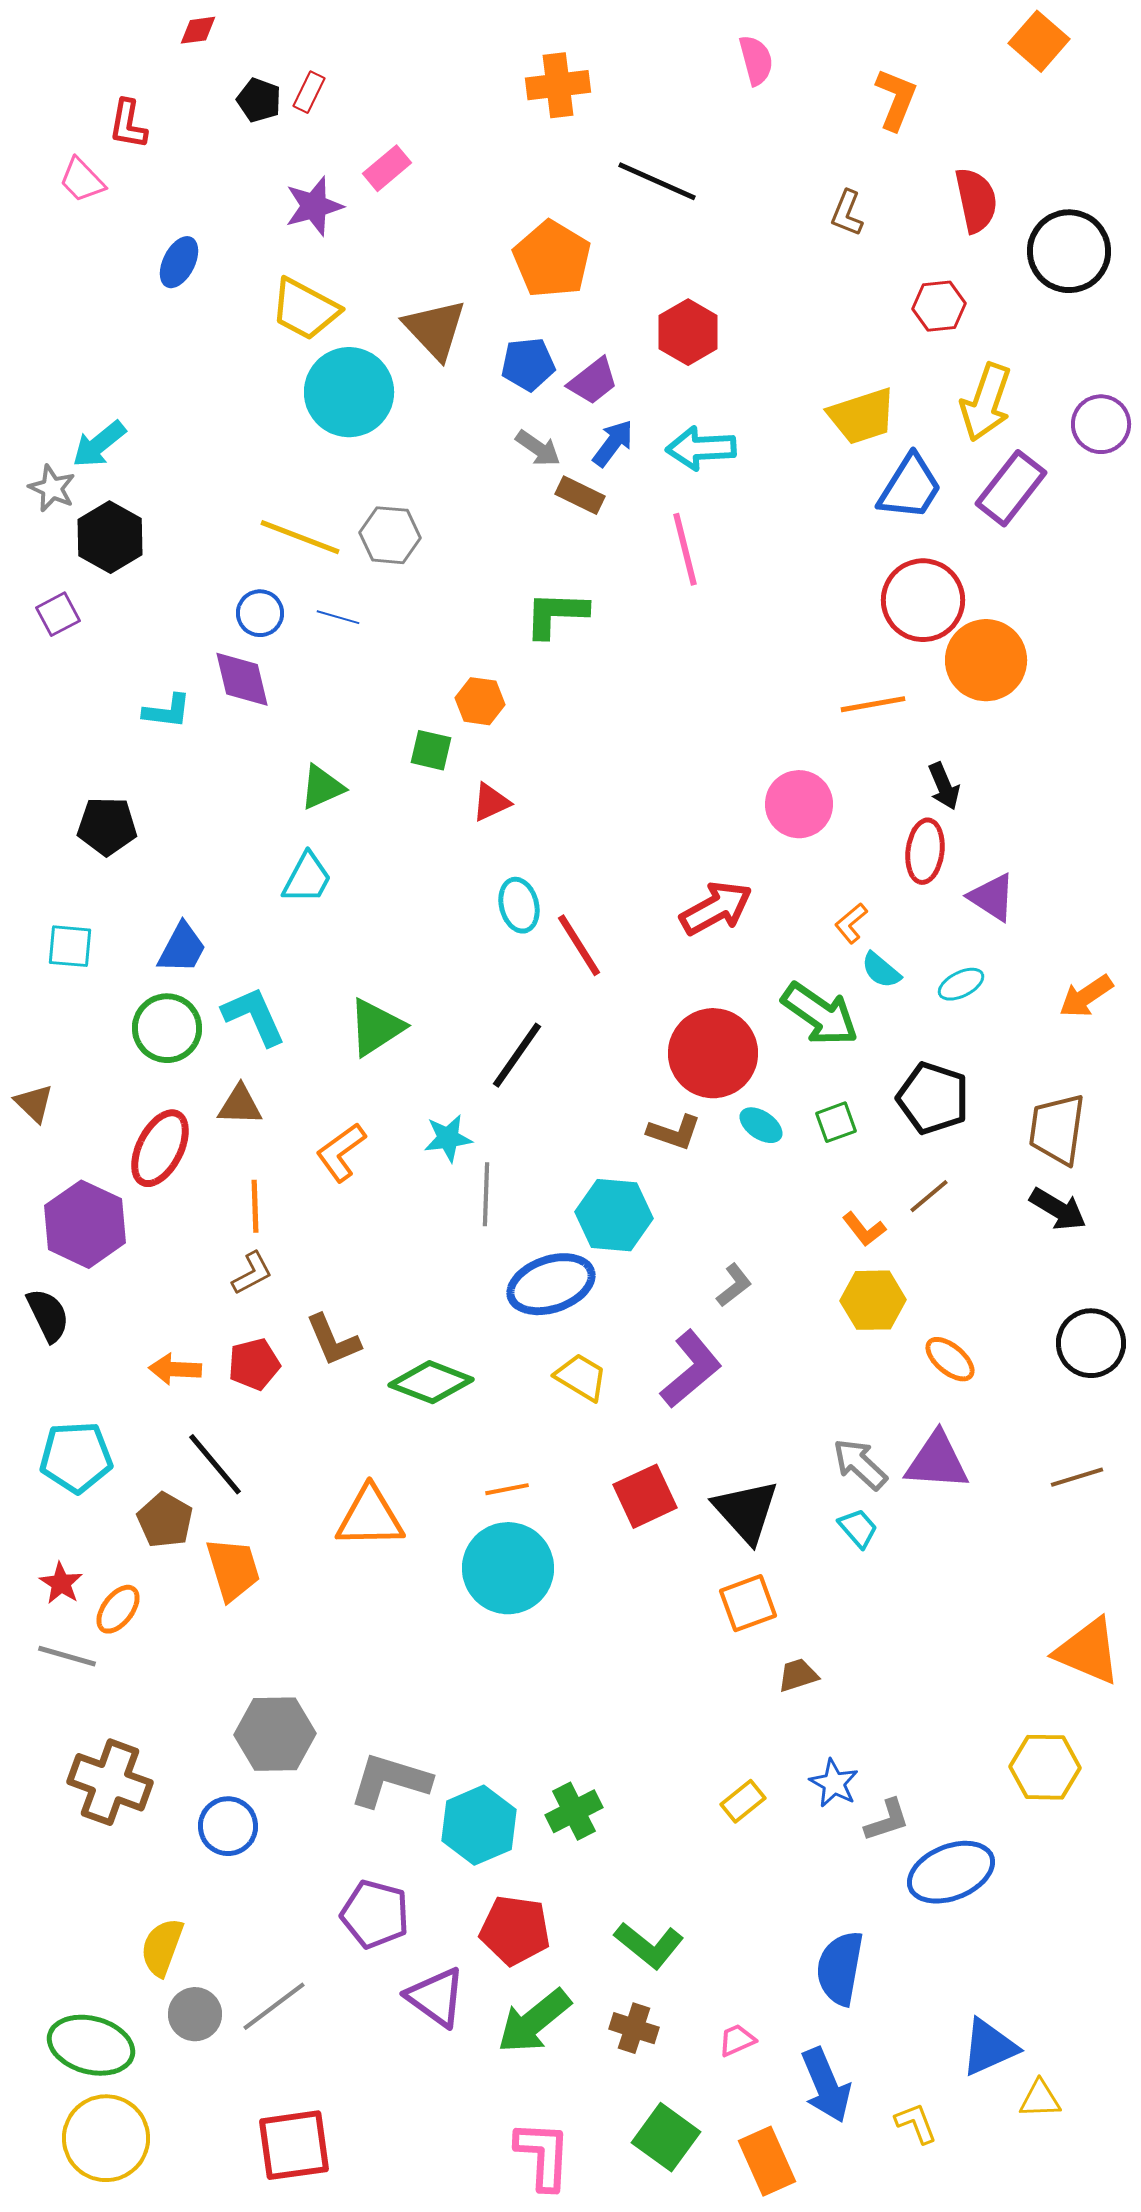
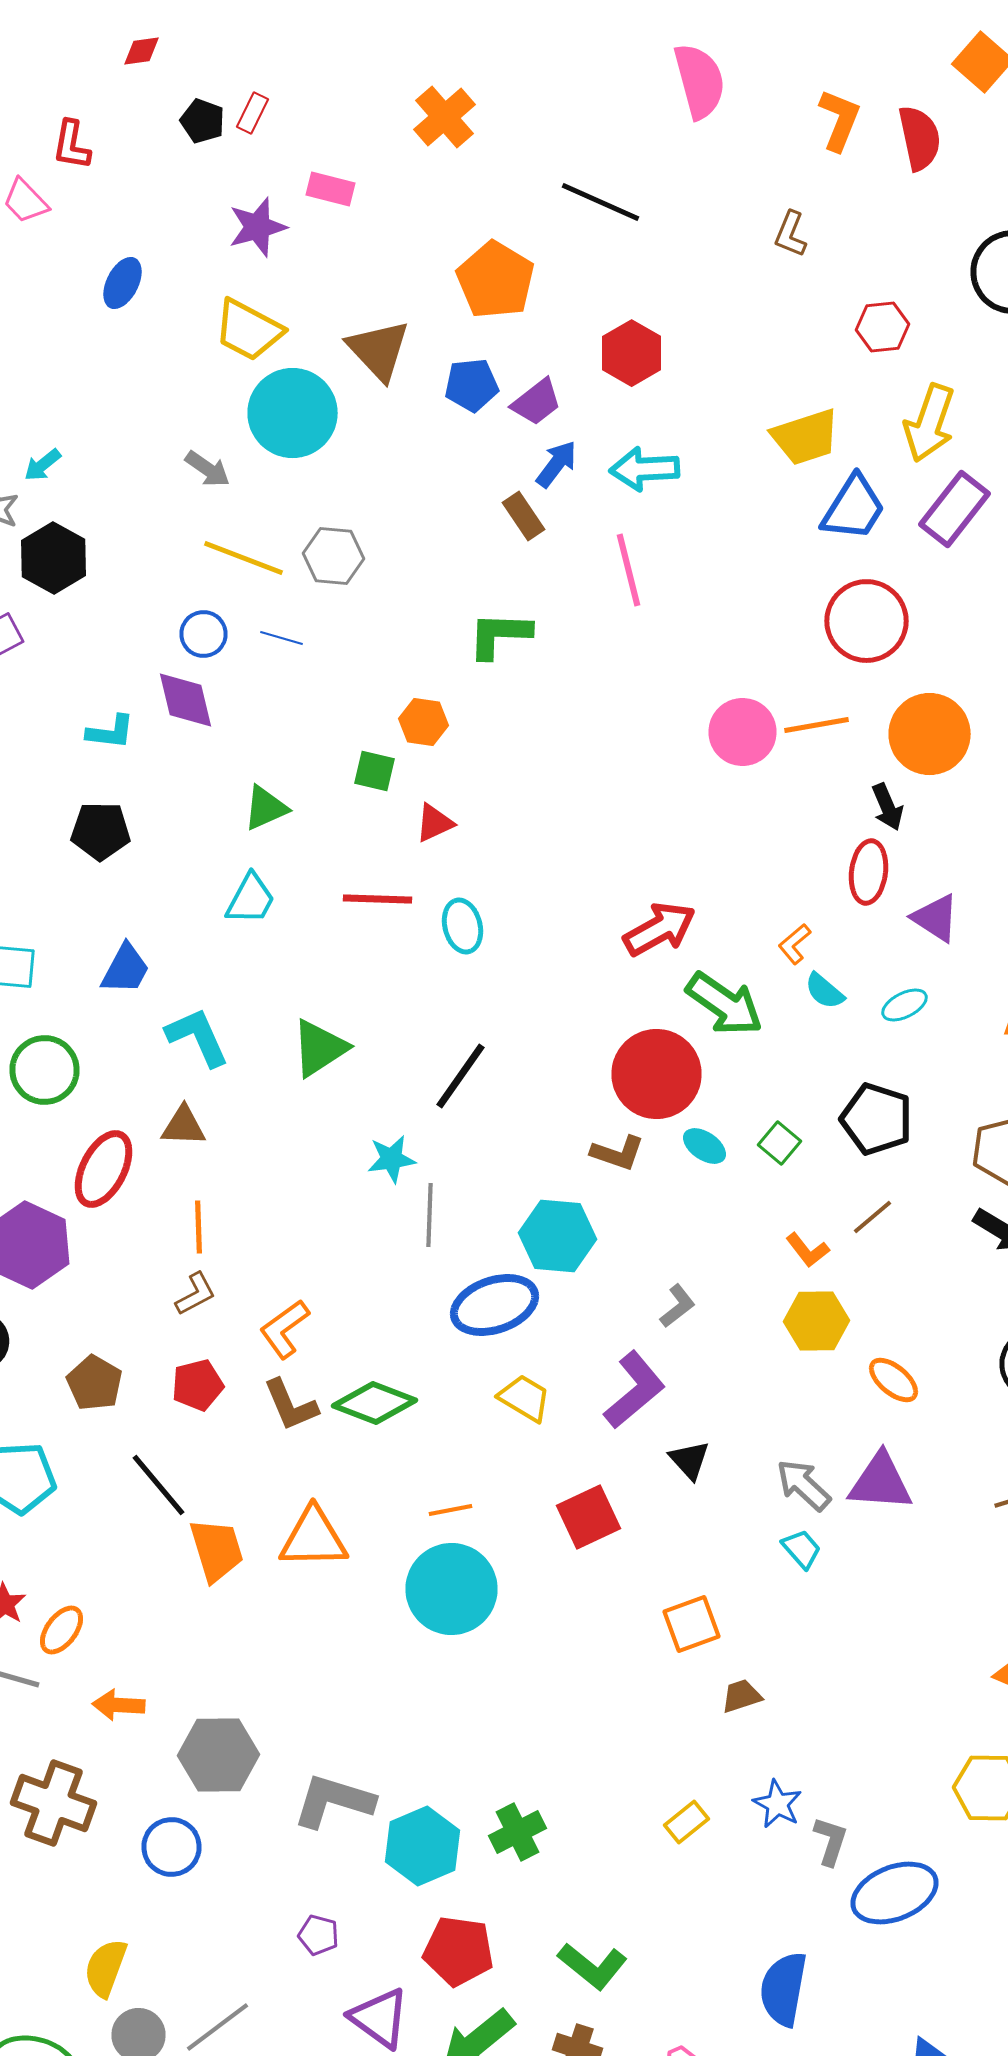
pink semicircle: (756, 60) -> (700, 81), size x1.5
orange cross: (558, 85) -> (444, 117), moved, turned -34
pink rectangle: (387, 168) -> (330, 189), turned 54
red semicircle: (976, 200) -> (920, 138), moved
cyan arrow: (99, 444) -> (42, 465), size x0.7
gray arrow: (538, 448) -> (208, 469), moved
brown rectangle: (580, 495) -> (524, 516), turned 30
orange circle: (986, 660) -> (930, 734), moved
pink circle: (799, 804) -> (742, 732), moved
black pentagon: (107, 826) -> (100, 831), moved
red line: (579, 945) -> (378, 899), moved, turned -56
green arrow: (820, 1014) -> (724, 1004), moved
green circle: (167, 1028) -> (44, 1070), moved
green square: (836, 1122) -> (780, 1143), turned -30
orange L-shape: (341, 1152) -> (284, 1329), moved
brown L-shape: (333, 1340) -> (290, 1405), moved
orange arrow: (175, 1369) -> (118, 1705), moved
black triangle: (746, 1511) -> (690, 1460), moved, size x0.6
brown pentagon: (165, 1520) -> (94, 1383), moved
orange trapezoid: (233, 1569) -> (216, 1550), moved
gray L-shape: (887, 1820) -> (830, 1841), turned -54
purple pentagon: (375, 1914) -> (318, 1935), size x0.6

